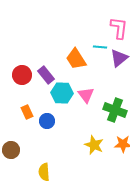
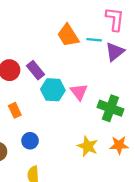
orange trapezoid: (76, 59) -> (68, 35), moved
blue circle: (47, 121) -> (30, 141), moved

